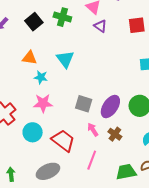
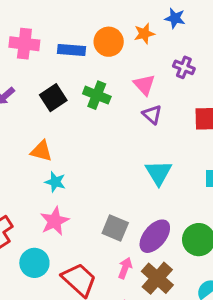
cyan triangle: (65, 59) -> (159, 173), moved
pink star: (43, 103) -> (55, 221), turned -30
pink arrow: (93, 130) -> (125, 268), turned 48
brown cross: (115, 134) -> (157, 278), size x1.5

